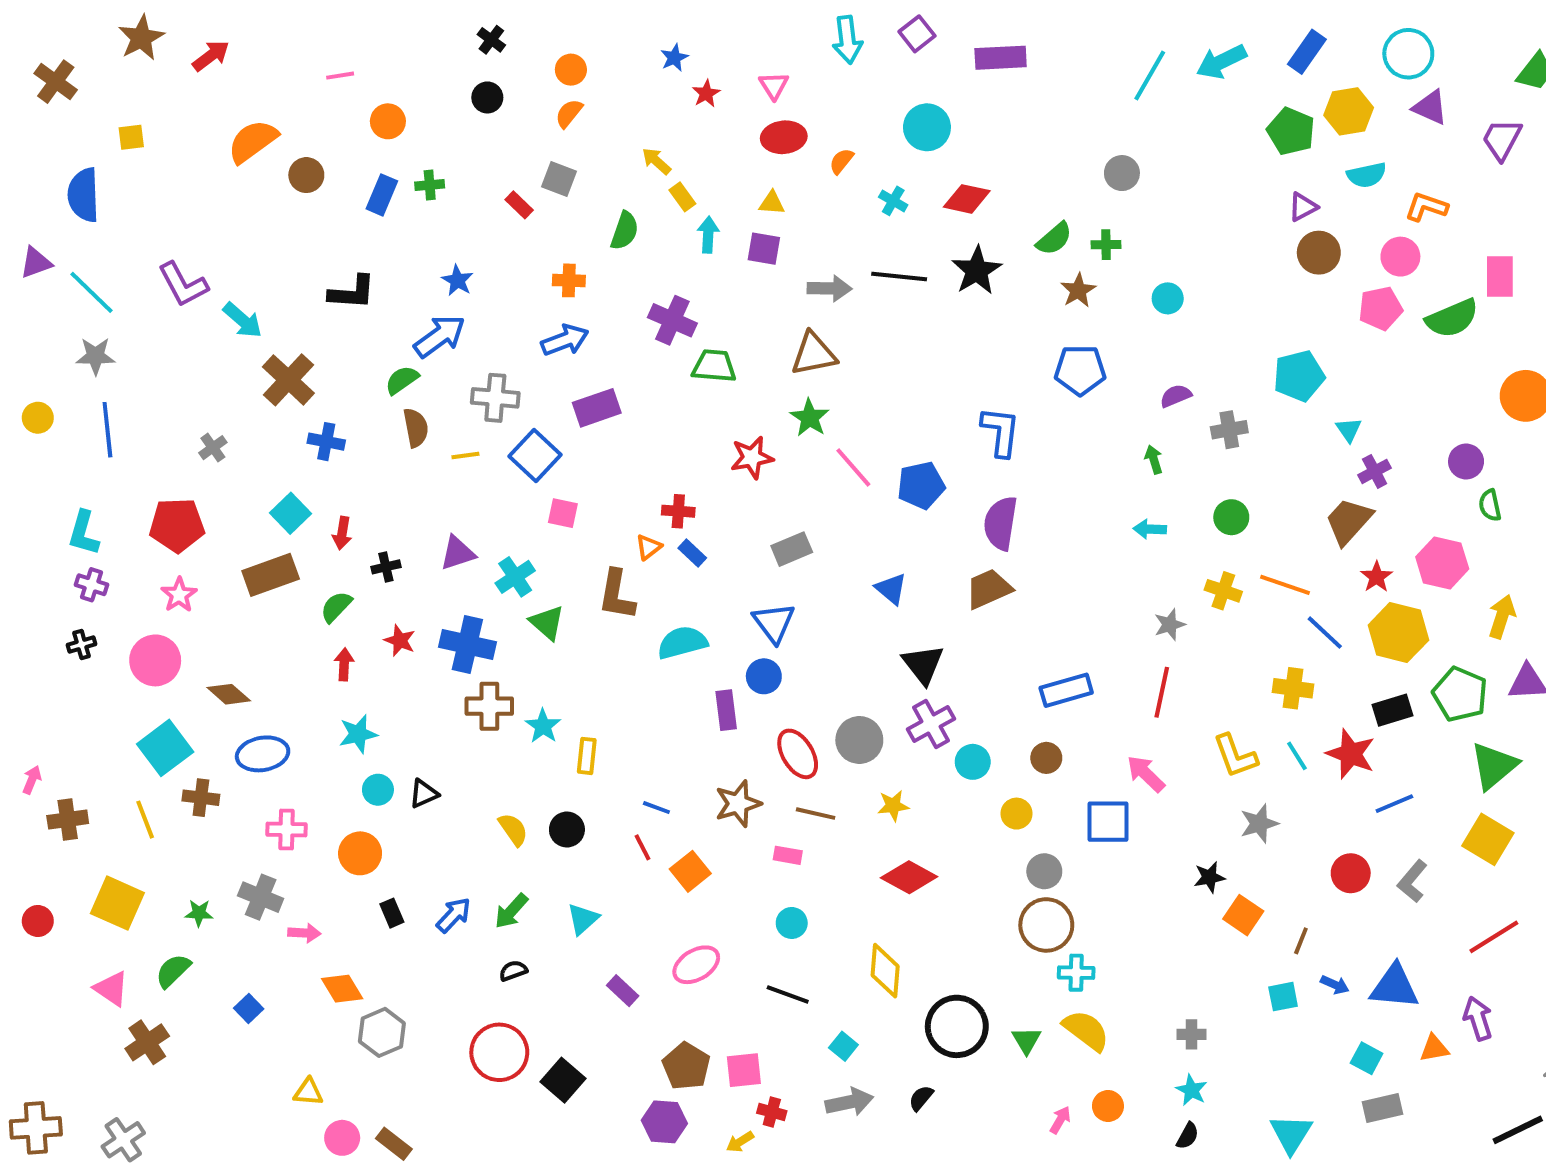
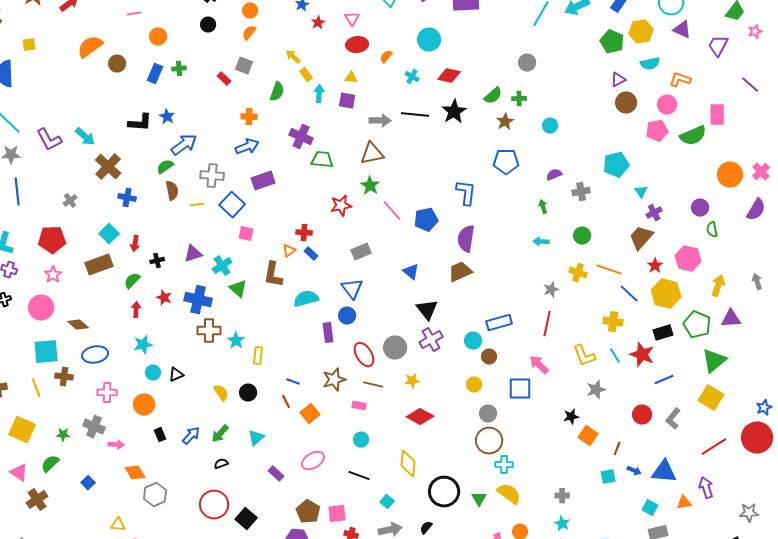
blue star: (458, 280) -> (167, 117), moved
purple L-shape: (183, 284) -> (49, 140), moved
cyan square: (165, 748) -> (46, 352), turned 32
cyan circle: (973, 762) -> (473, 341), moved

